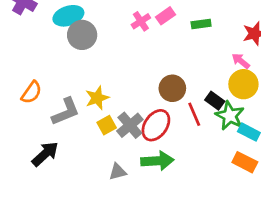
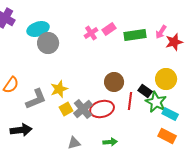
green rectangle: (201, 24) -> (135, 35), size x1.5
pink arrow: (241, 61) -> (161, 32), moved, turned -96
red line: (194, 114) -> (130, 101), turned 30
red ellipse: (156, 125) -> (102, 109), turned 40
black arrow: (45, 154) -> (21, 130), turned 35
green arrow: (157, 161) -> (110, 142), moved, size x0.6

